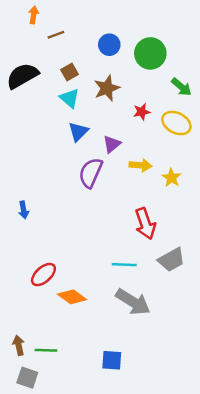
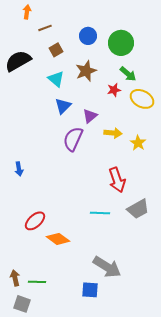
brown square: (70, 72) -> (56, 50), moved
green arrow: (181, 87) -> (128, 74), moved
gray arrow: (133, 302) -> (107, 267), moved

